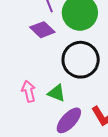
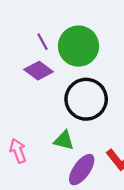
pink arrow: (29, 91) -> (18, 151), moved

